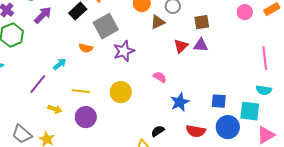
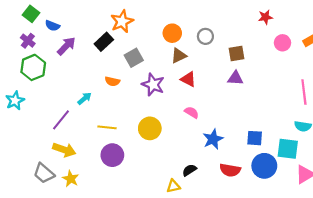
brown triangle: (158, 22) -> (179, 56), moved
gray square: (106, 26) -> (134, 58), size x0.7
red triangle: (181, 46) -> (188, 79), moved, turned -49
purple star: (124, 51) -> (153, 85), turned -30
yellow arrow: (55, 109) -> (64, 150), moved, size x1.5

